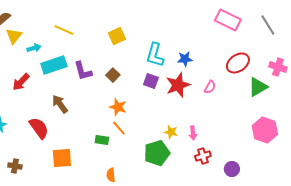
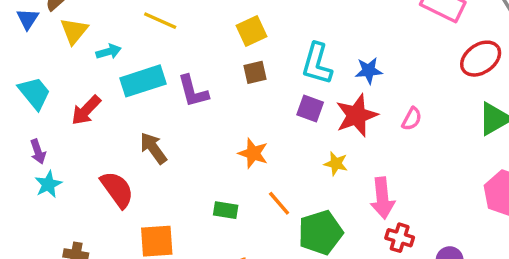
red ellipse: (238, 63) -> (481, 59), moved
brown square: (113, 75) -> (255, 72), moved, turned 32
orange line: (119, 128) -> (279, 203), moved
yellow star: (171, 132) -> (336, 164), moved
pink arrow: (193, 133) -> (382, 198), size x1.6
red cross: (203, 156) -> (400, 238), turned 35

